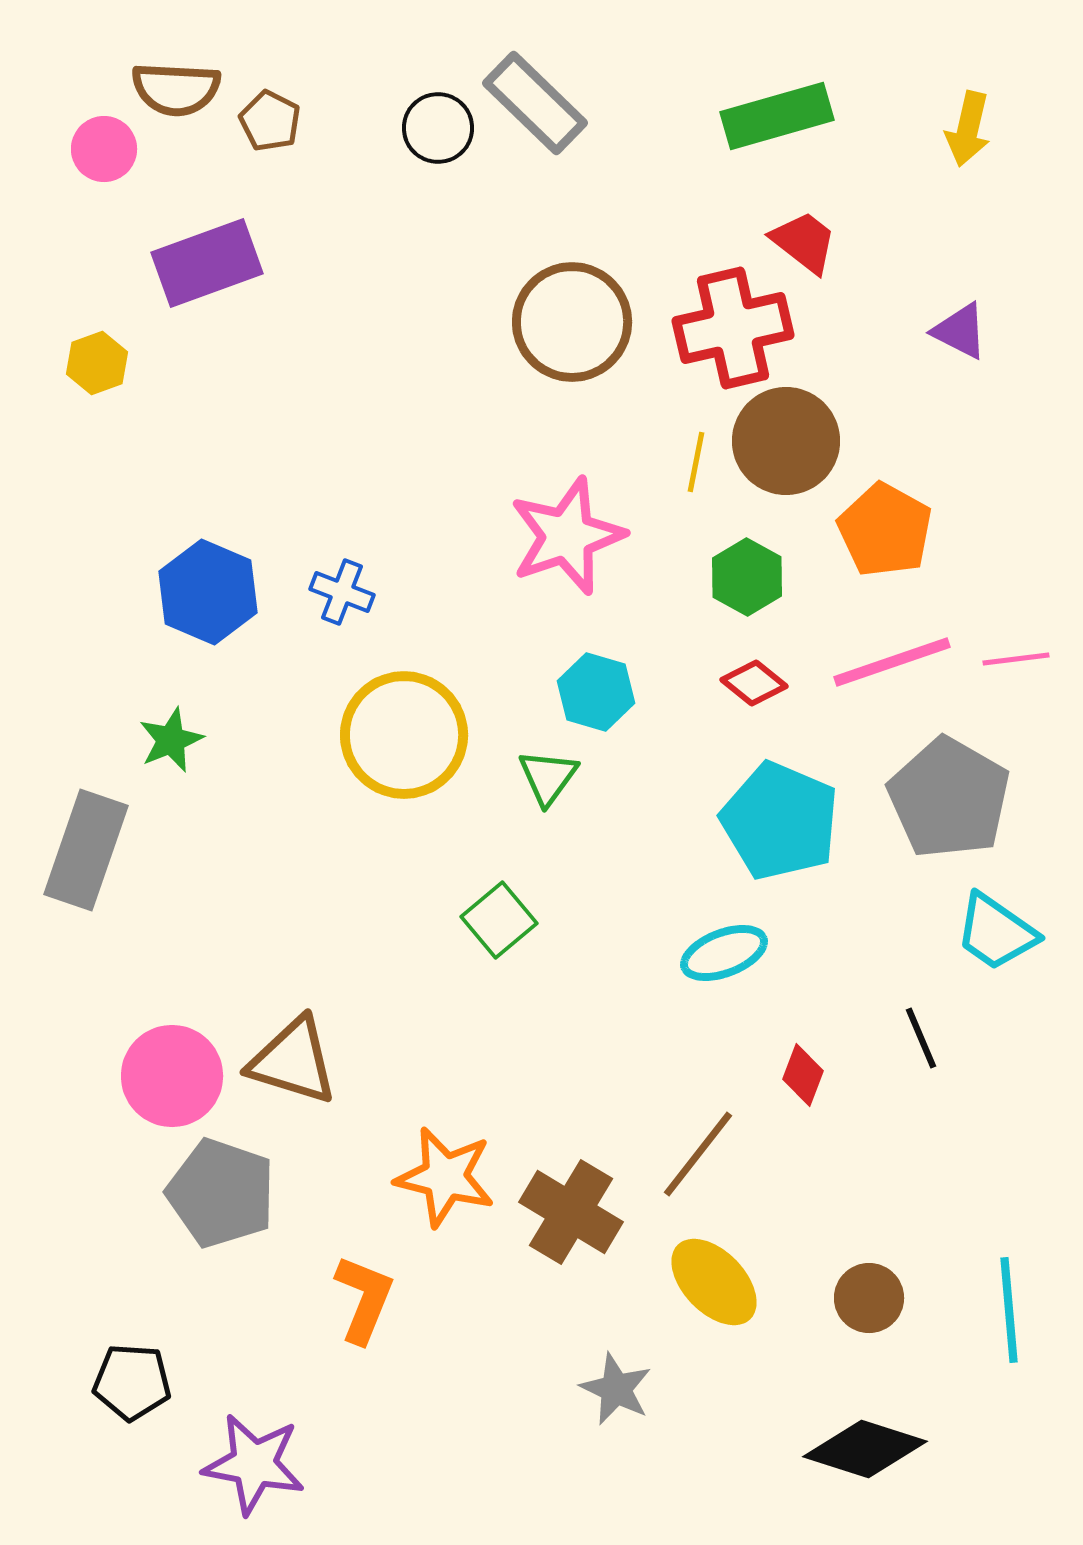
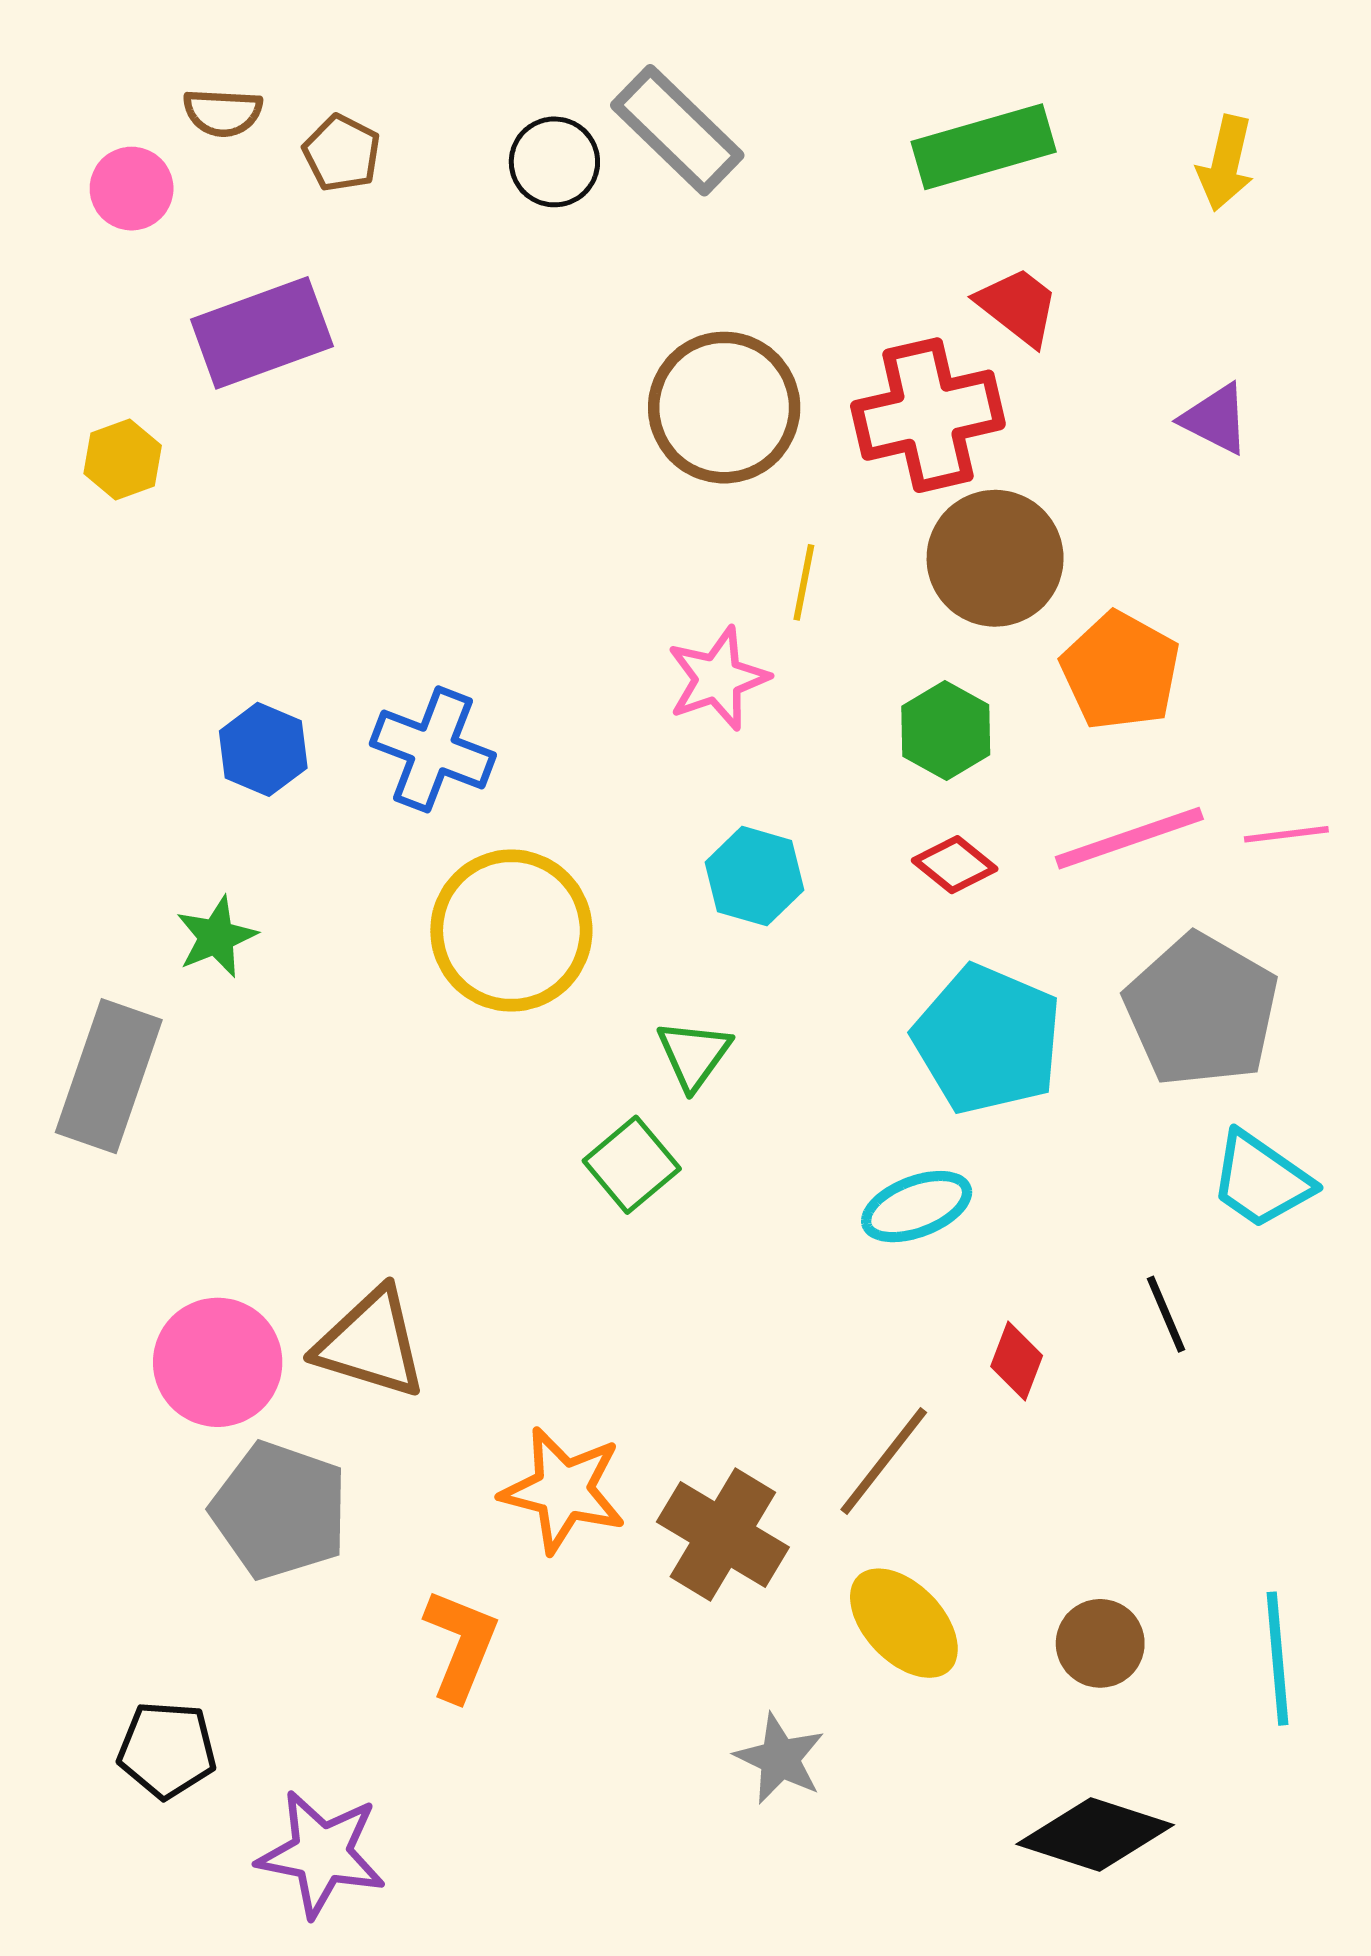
brown semicircle: (176, 89) -> (223, 113), size x0.7
yellow line: (696, 462) -> (804, 582), moved
pink star: (567, 536) -> (718, 679), size x0.7
blue hexagon: (208, 592) -> (263, 749), size x0.7
blue cross: (342, 592) -> (433, 749), size x1.5
green triangle: (548, 777) -> (694, 1055), moved

